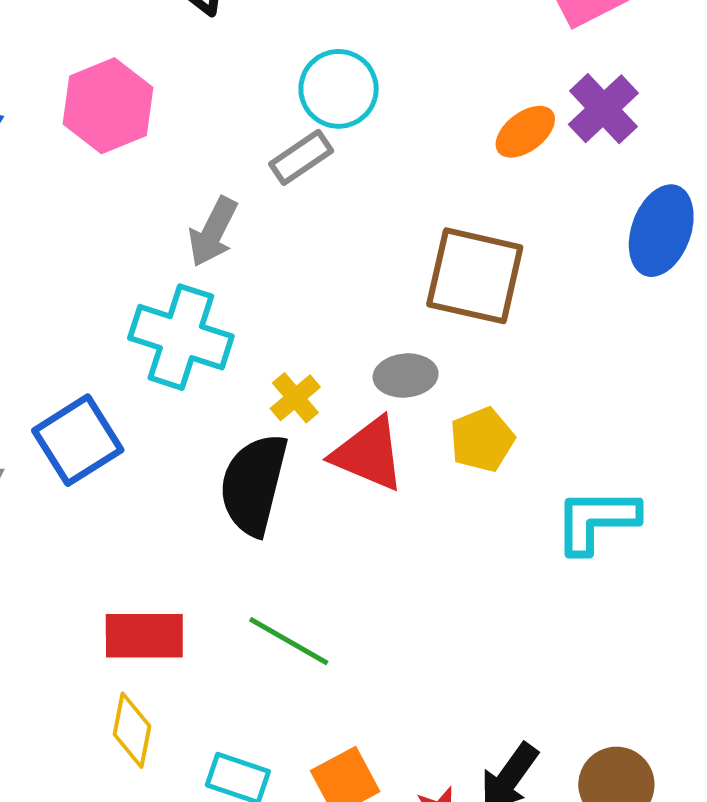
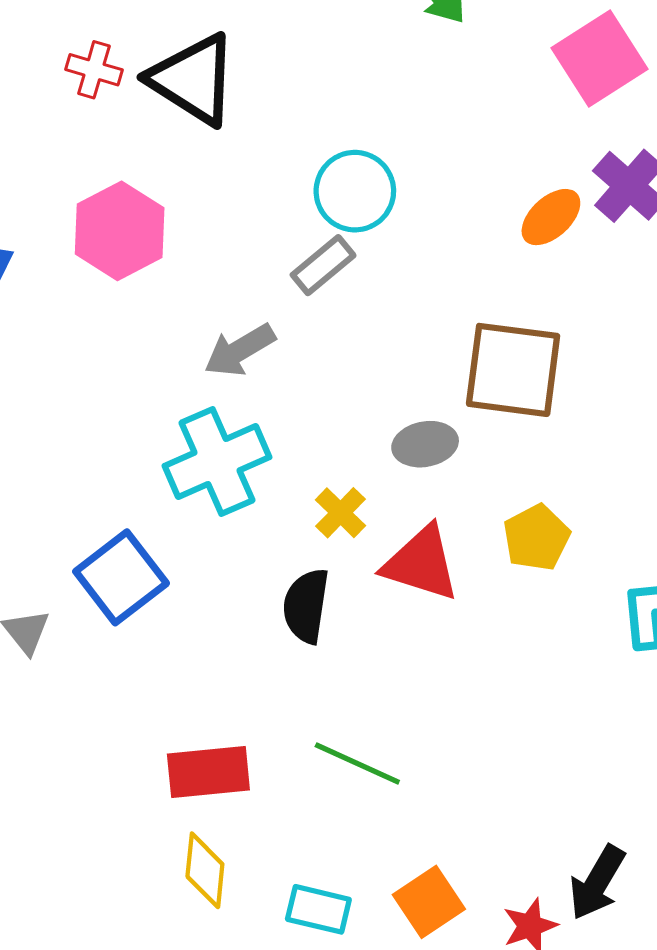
gray arrow: (213, 232) -> (240, 350), turned 38
cyan cross: (181, 337) -> (217, 462), turned -36
gray ellipse: (406, 376) -> (425, 444), moved
black semicircle: (254, 484) -> (306, 606), size x0.7

